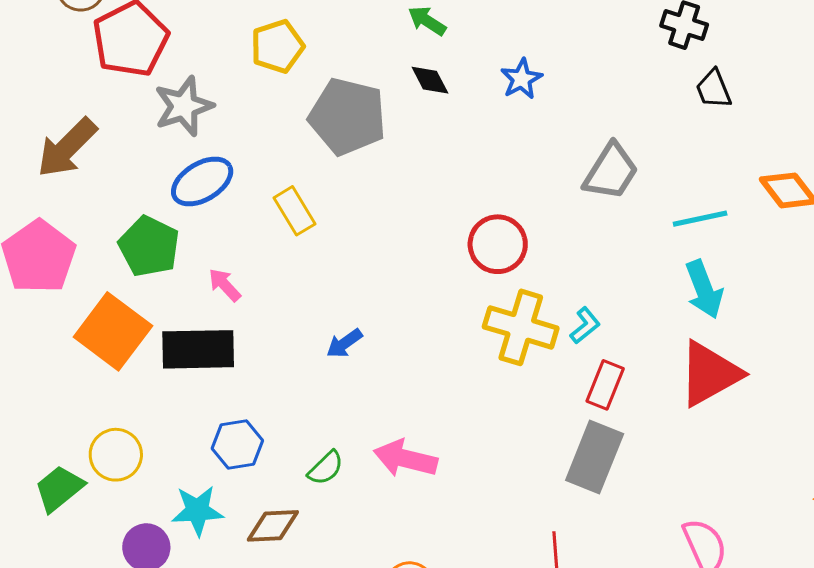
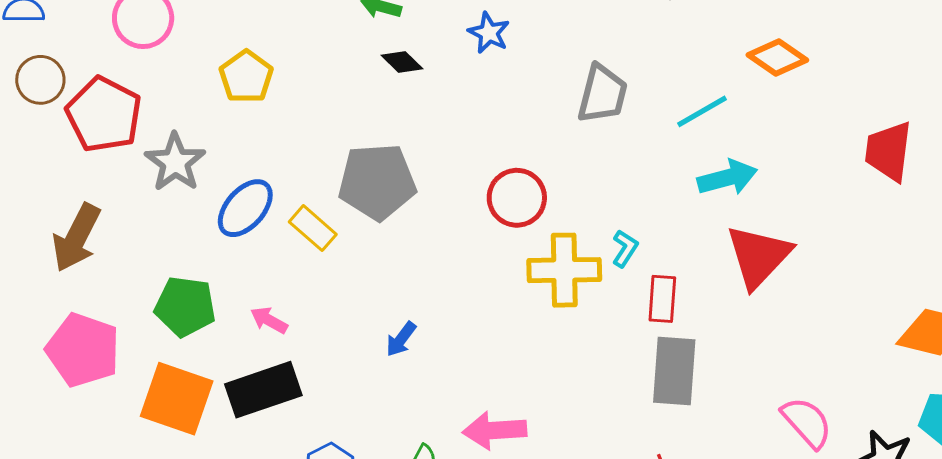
gray pentagon: (347, 117) -> (377, 182), moved
blue ellipse: (202, 181) -> (245, 208), moved
cyan arrow: (704, 289) -> (727, 178), turned -66

